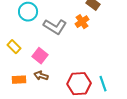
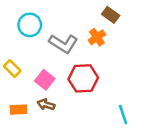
red hexagon: (79, 84) -> (83, 78), moved

